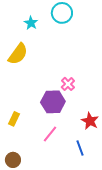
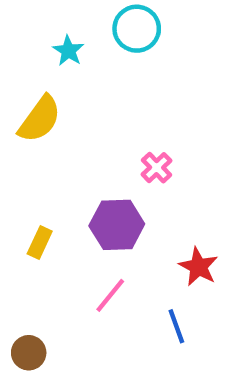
pink cross: (68, 84) -> (157, 168), moved
yellow rectangle: (14, 119) -> (40, 243), moved

